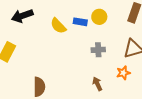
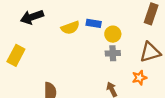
yellow circle: (99, 17) -> (113, 34), moved
yellow semicircle: (58, 26) -> (70, 28), turned -66

